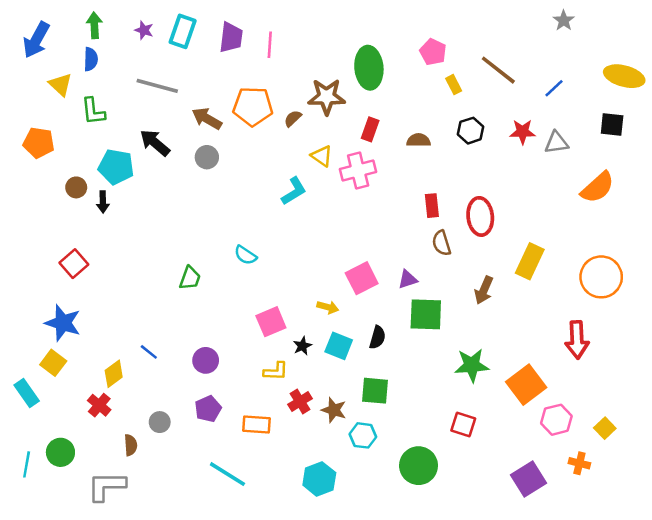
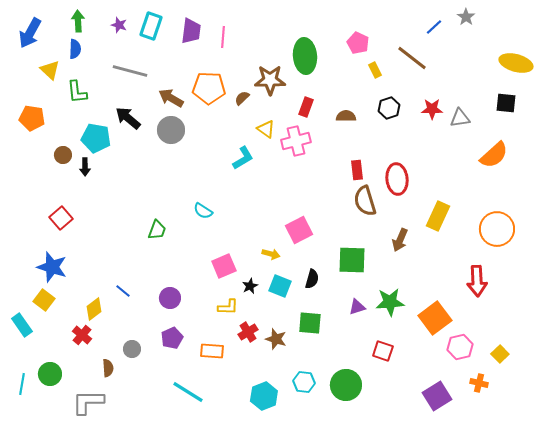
blue line: (554, 88) -> (434, 27), moved
gray circle: (207, 157) -> (171, 130), size x1.4
brown semicircle: (442, 243) -> (365, 201), size x1.4
purple triangle: (408, 279) -> (357, 307), moved
cyan hexagon: (363, 435) -> (304, 382), moved

